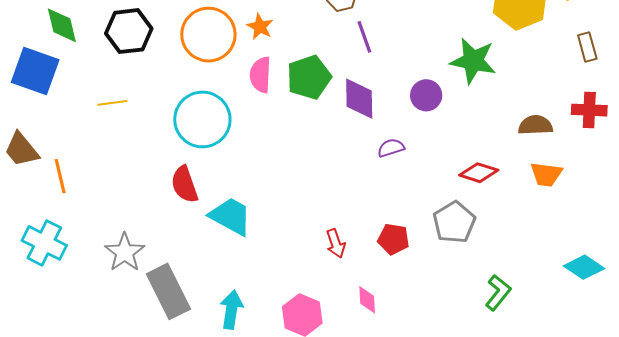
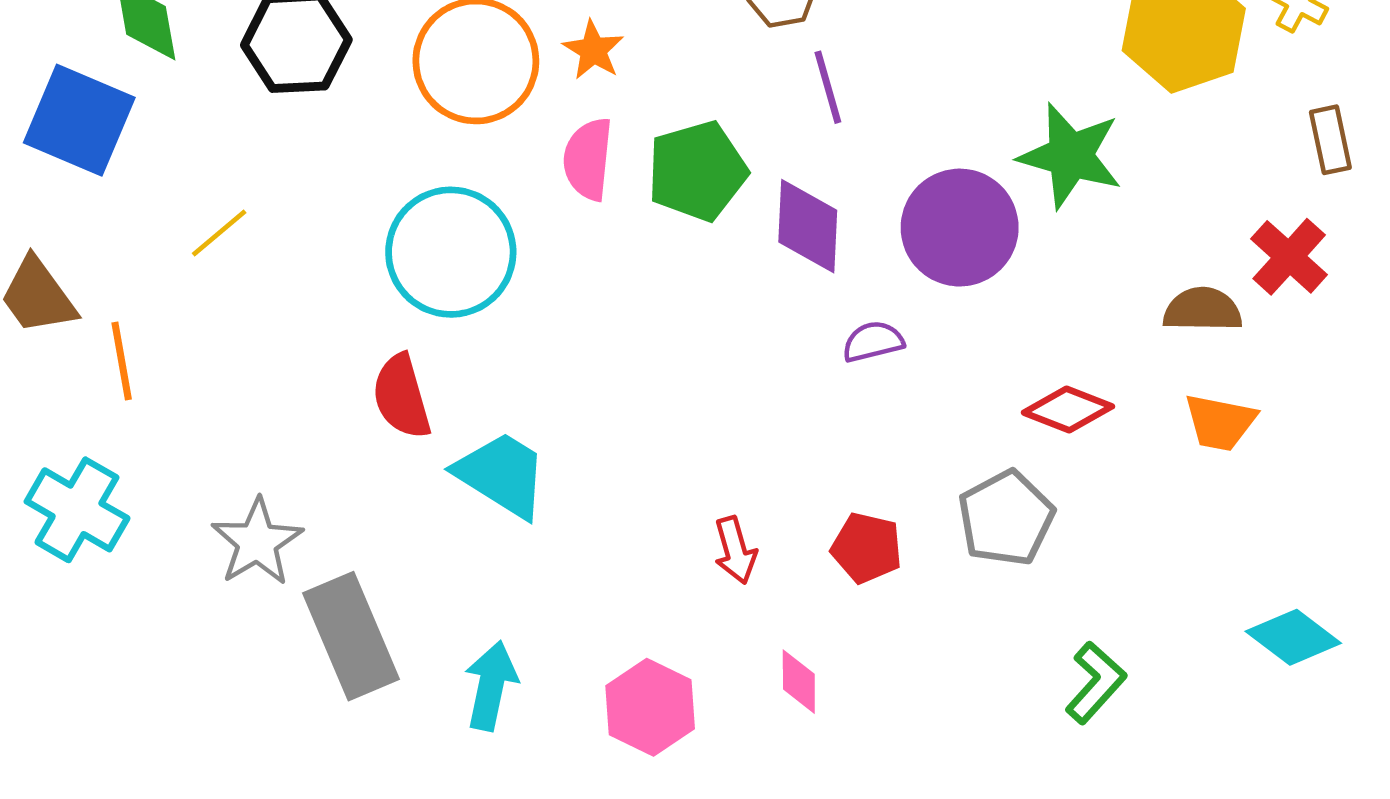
purple circle: (426, 95) -> (960, 228), size x1.6
yellow line: (112, 103) -> (219, 233), moved, turned -36
red cross: (589, 110) -> (1289, 257), moved, turned 36

